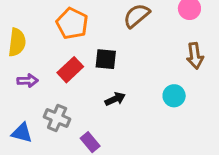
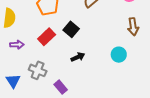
black square: (106, 59) -> (71, 29), turned 35
blue triangle: (22, 133) -> (13, 81), turned 42

